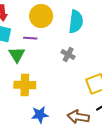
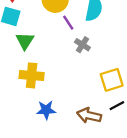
purple line: (30, 38) -> (68, 23), moved, turned 48

